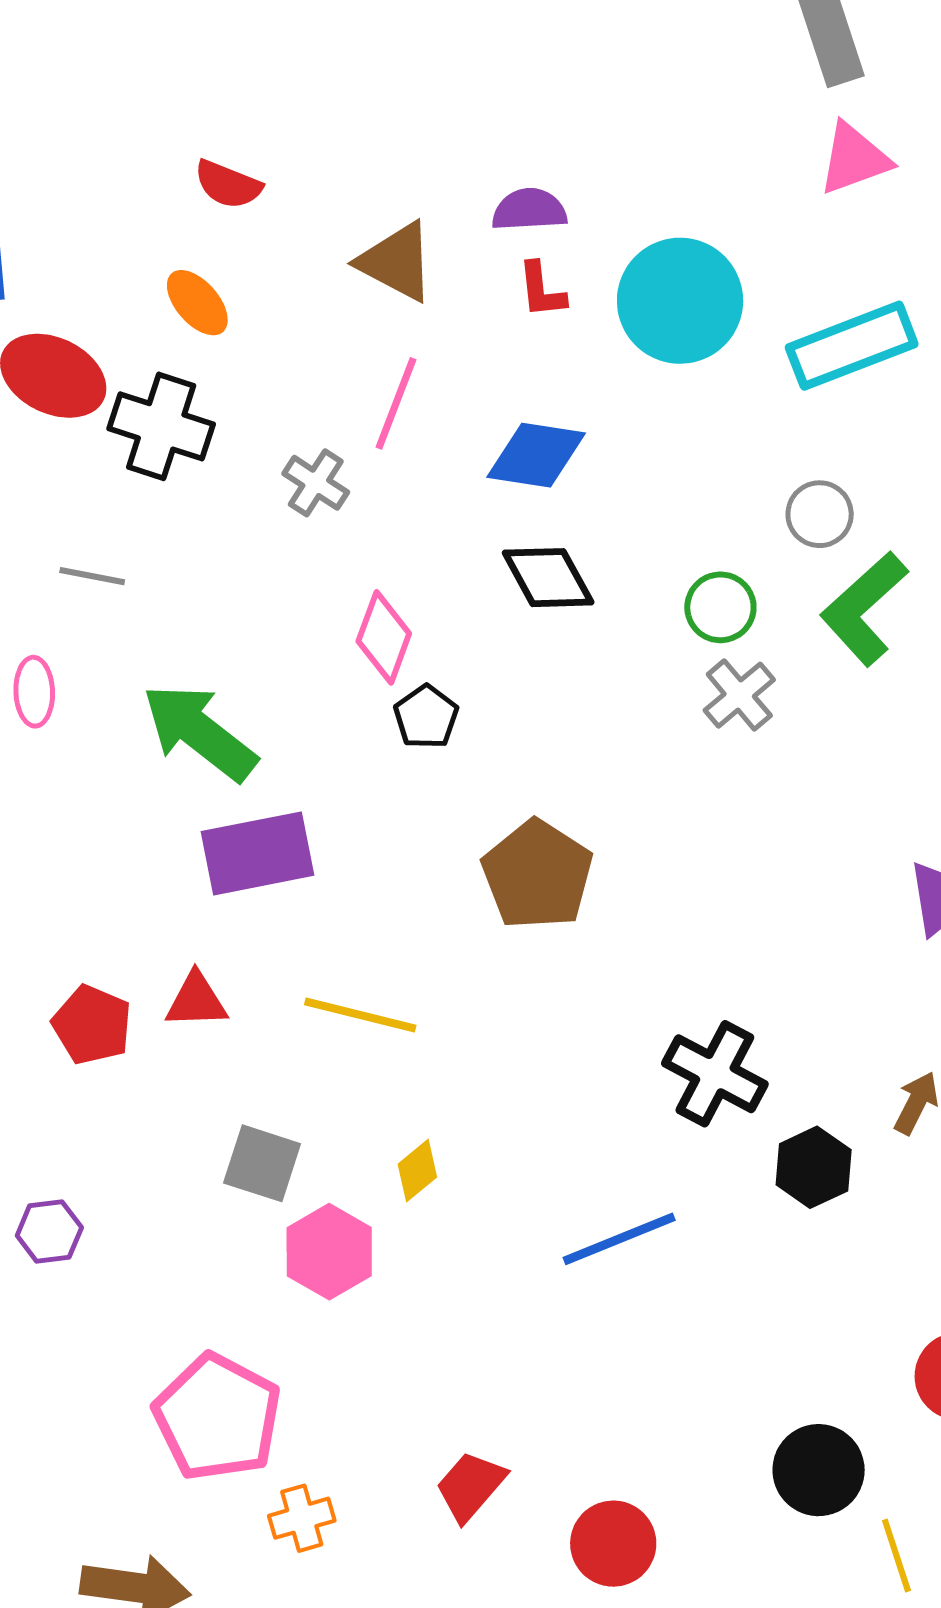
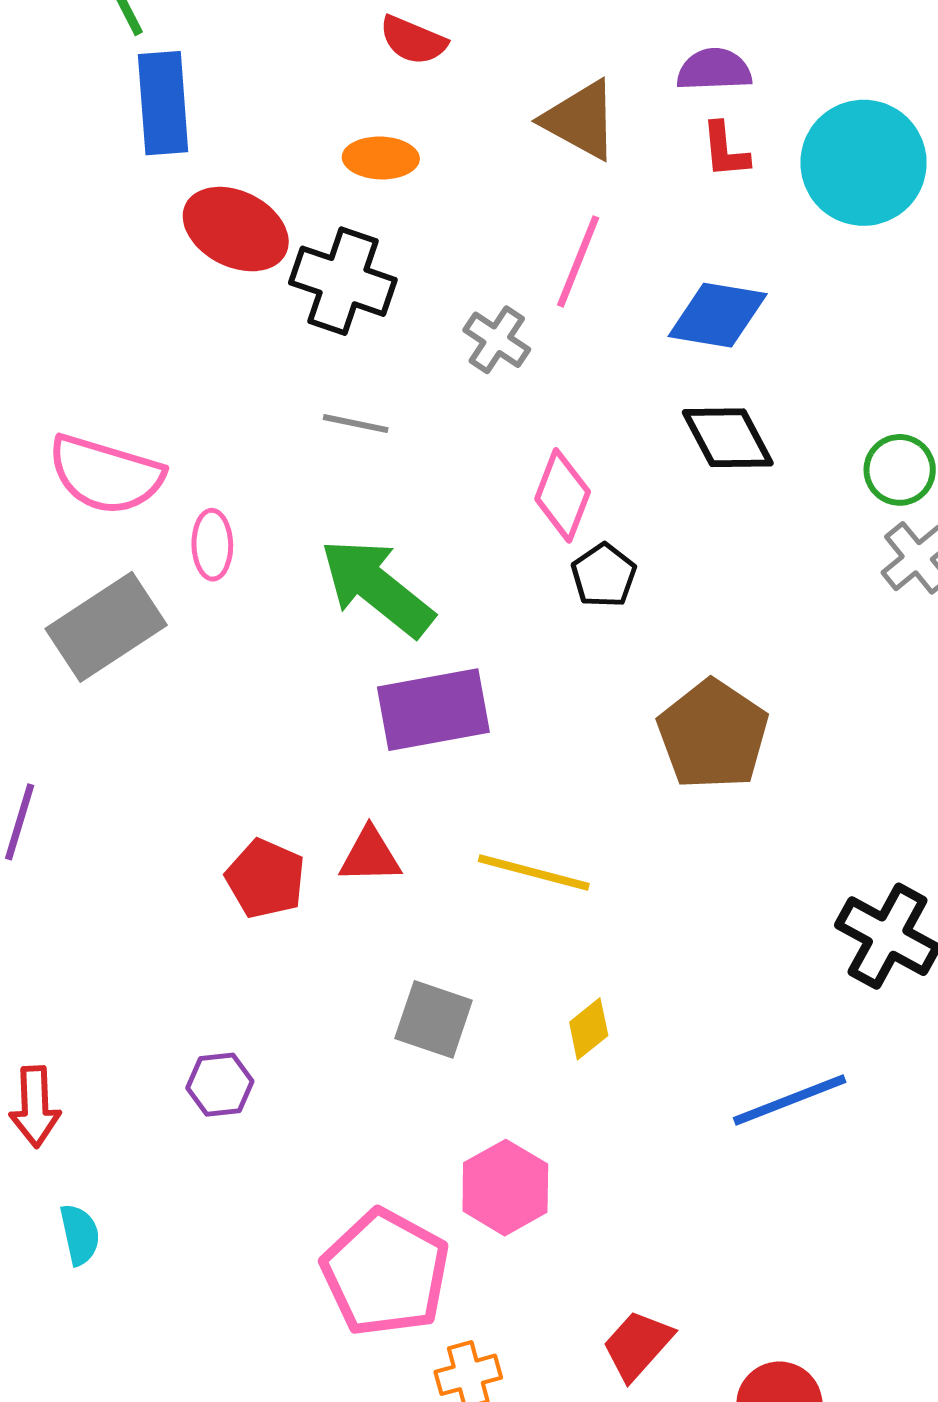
orange ellipse: (197, 303) -> (381, 158), turned -48
gray line: (92, 576) -> (356, 424), moved
pink hexagon: (329, 1252) -> (505, 1188), moved

